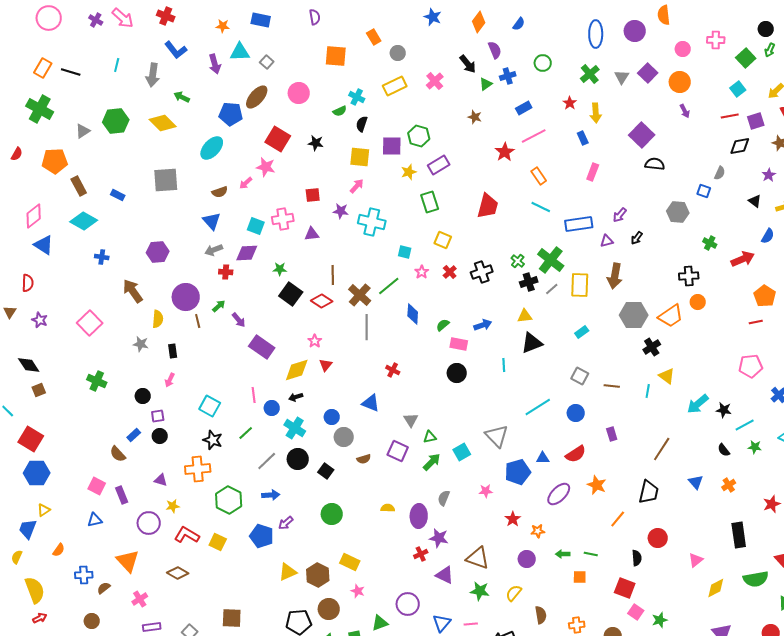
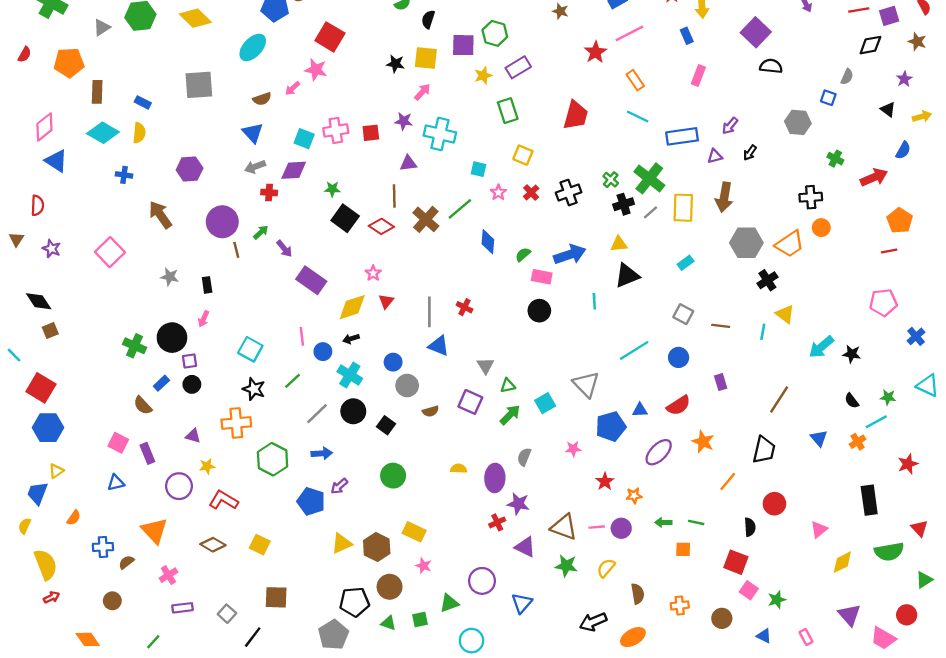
black star: (316, 143) -> (395, 64), moved
brown rectangle: (79, 186) -> (97, 92), turned 30
red square: (313, 195) -> (371, 133), moved
purple triangle: (312, 234) -> (408, 163), moved
yellow semicircle: (158, 319) -> (139, 133), moved
blue arrow: (483, 325) -> (570, 255), size x1.5
gray line: (367, 327) -> (429, 312), moved
green cross: (97, 381) -> (135, 346), moved
black circle: (143, 396) -> (172, 338), size x1.6
cyan line: (745, 425) -> (876, 422), moved
yellow square: (218, 542) -> (260, 545), moved
pink line: (471, 624) -> (597, 527), moved

